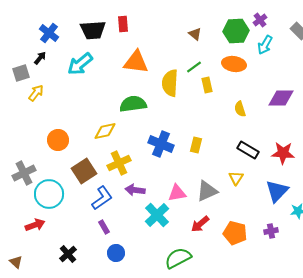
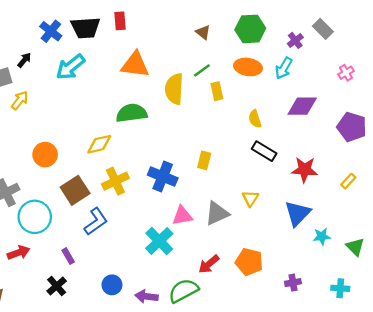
purple cross: (260, 20) -> (295, 40), moved
blue cross: (49, 33) -> (51, 31), moved
cyan arrow: (265, 45) -> (284, 68), moved
blue cross: (161, 144) -> (163, 176), moved
black rectangle: (248, 150) -> (264, 151), moved
purple arrow: (135, 190) -> (147, 296), moved
red arrow: (200, 224) -> (209, 264), moved
purple rectangle: (104, 227) -> (68, 256), moved
purple cross: (271, 231) -> (293, 283), moved

